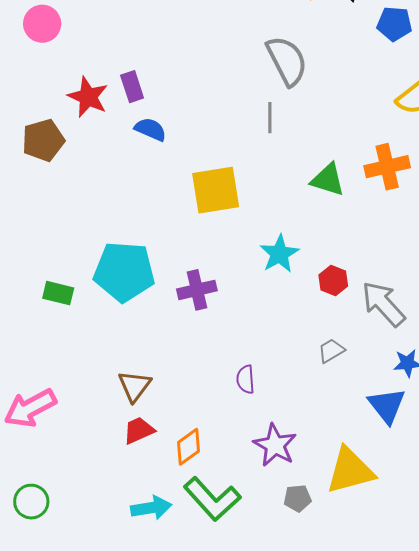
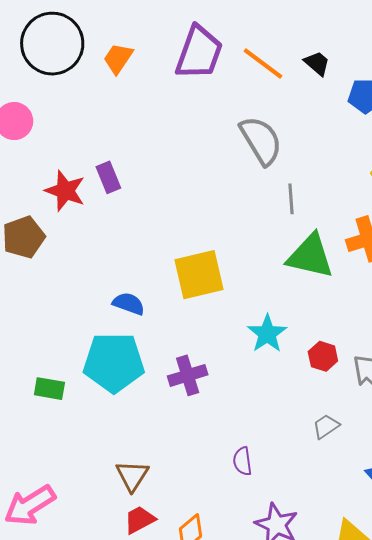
gray line: (270, 118) -> (291, 199), moved
blue semicircle: (150, 129) -> (129, 304), moved
green triangle: (328, 180) -> (310, 256), size x1.4

